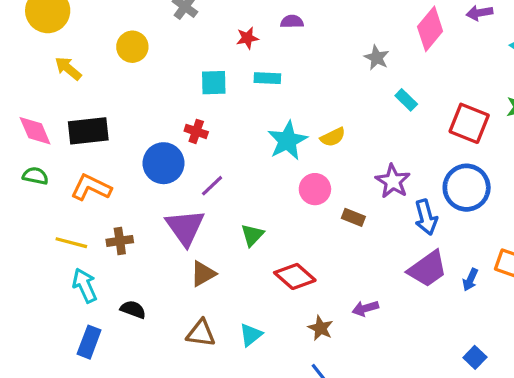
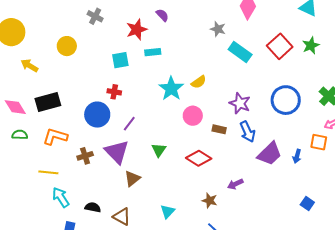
purple semicircle: (292, 22) -> (162, 15), turned 56
red star: (247, 38) -> (137, 30), size x1.5
cyan rectangle: (406, 100) -> (240, 52), size x1.6
red square: (469, 123) -> (280, 46), moved, turned 35
blue arrow: (426, 217) -> (247, 132), moved
brown cross: (120, 241) -> (85, 156), moved
red diamond: (295, 276) -> (199, 158), moved
brown triangle: (201, 333) -> (122, 217), moved, turned 30

